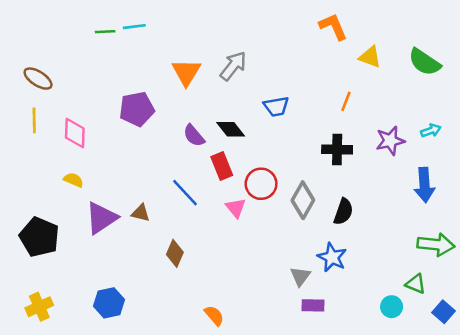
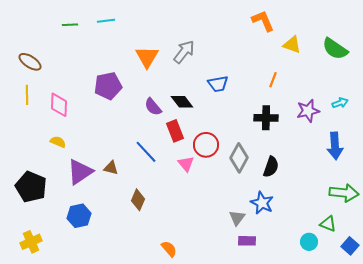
green line: (105, 32) -> (70, 25), moved
blue hexagon: (109, 303) -> (79, 216), moved

